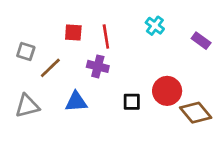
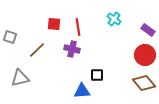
gray square: (26, 51) -> (10, 37), moved
red circle: (167, 91) -> (145, 55), moved
blue triangle: (76, 102) -> (82, 91), moved

